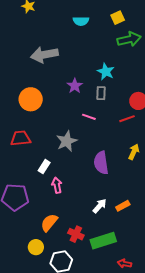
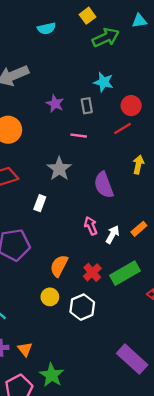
cyan star: (106, 72) -> (103, 82), moved
pink arrow: (57, 185) -> (91, 226), moved
red cross: (76, 234) -> (92, 272), turned 35

